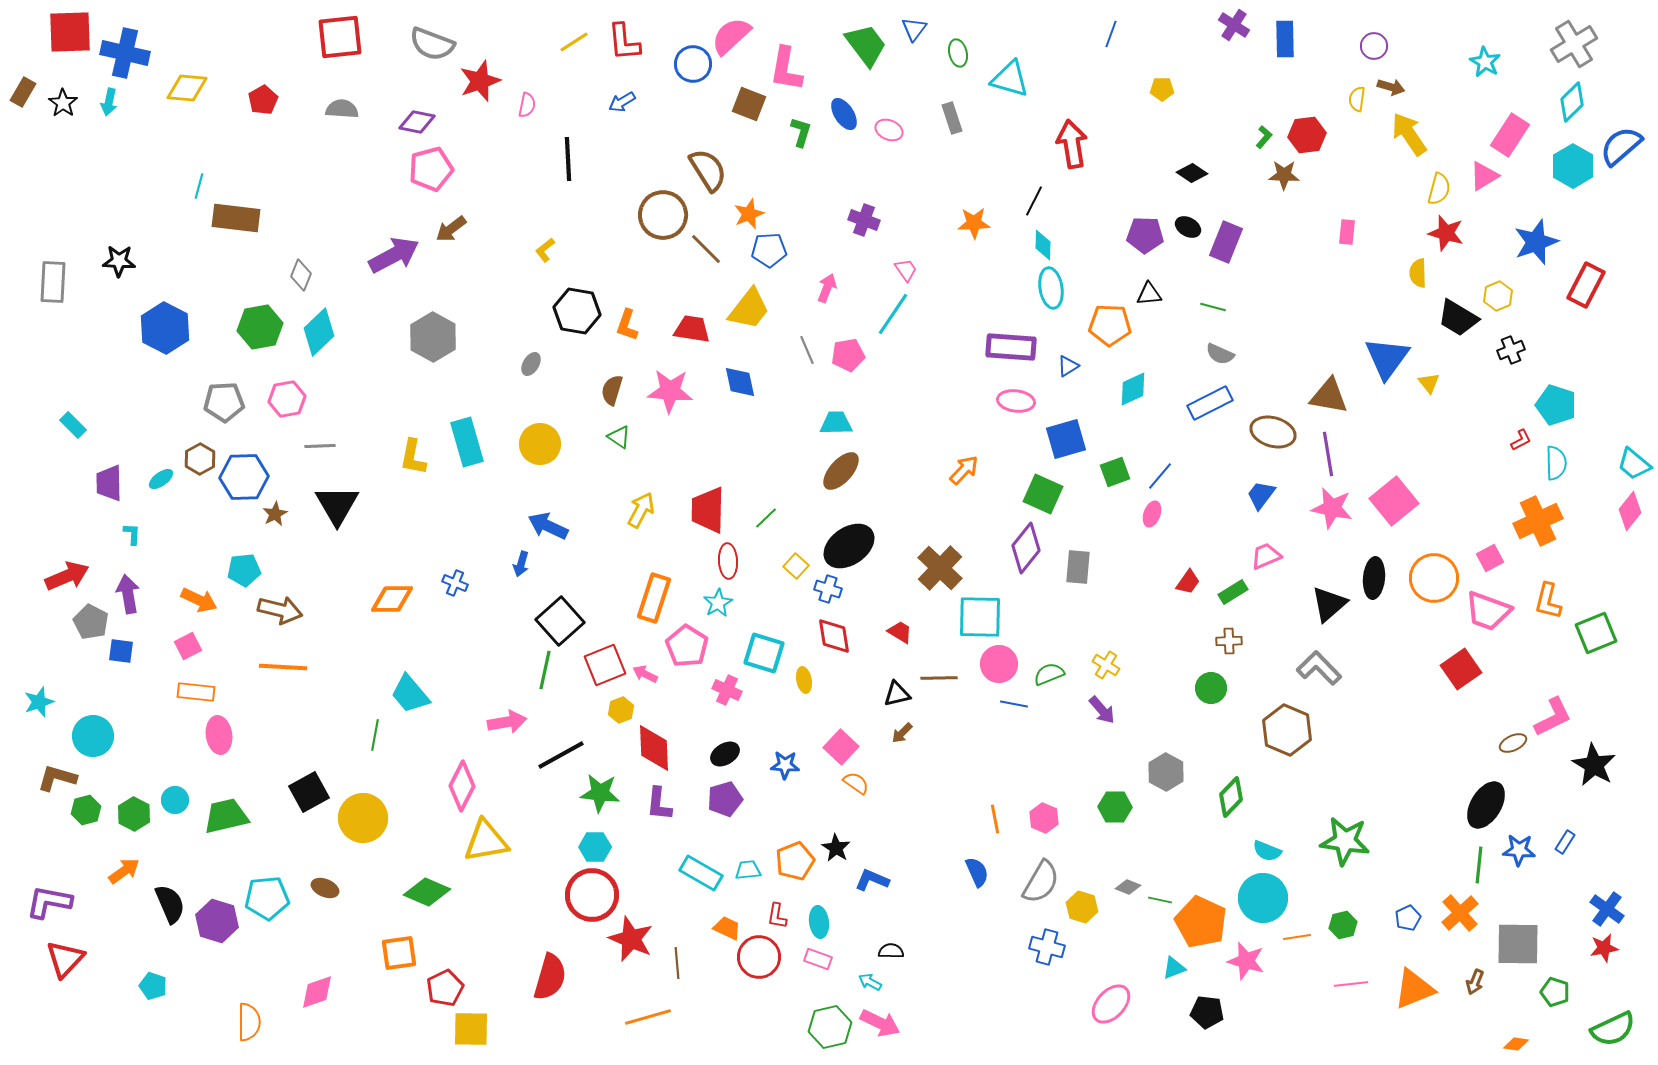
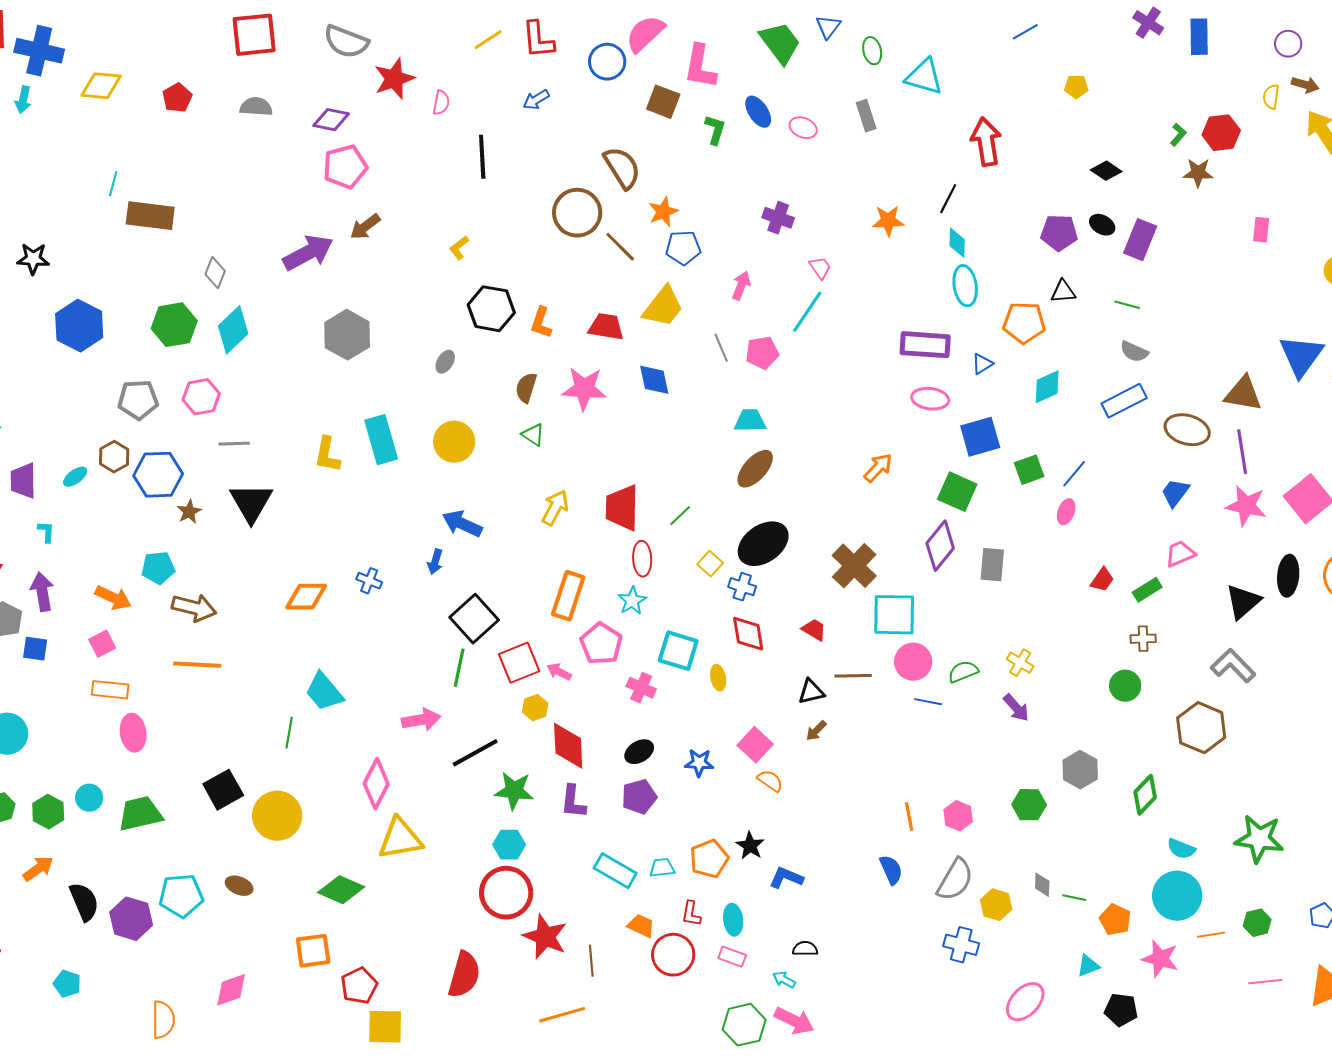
blue line: (1111, 34) -> (1025, 32), turned 40
gray diamond: (1128, 887) -> (1042, 885), turned 70
orange pentagon: (1201, 922) -> (1115, 920), size x0.6

